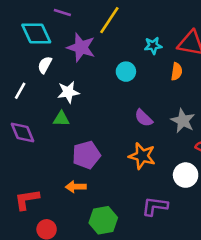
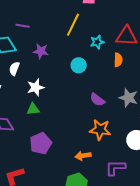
yellow line: (109, 20) -> (73, 25), moved
purple star: (81, 47) -> (41, 51), size x0.7
purple pentagon: (86, 155) -> (41, 143), moved
orange arrow: (76, 187) -> (83, 156), moved

